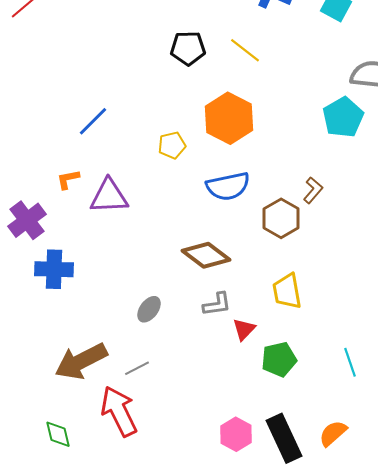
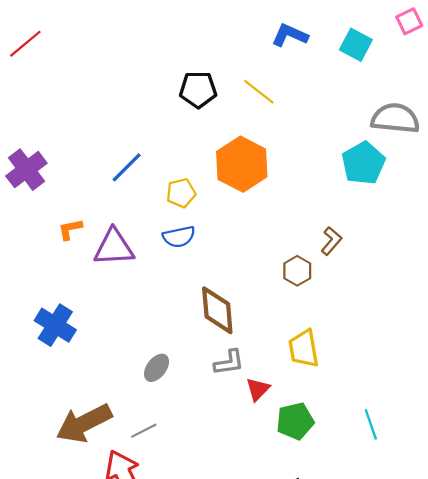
blue line: (93, 121) -> (127, 167), moved
blue semicircle: (228, 186) -> (179, 237), moved, size x0.7
brown hexagon: (281, 218) -> (297, 271), size x0.7
purple cross: (27, 220) -> (26, 170), moved
brown diamond: (206, 255) -> (217, 310), turned 48
blue cross: (54, 269) -> (55, 325), turned 30

